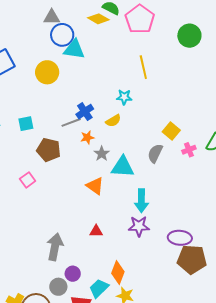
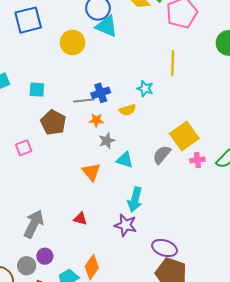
yellow square: (171, 131) -> (184, 136), size x1.5
cyan triangle: (123, 167) -> (125, 160), size x0.7

